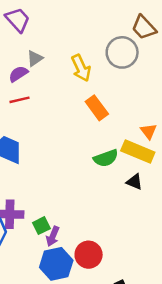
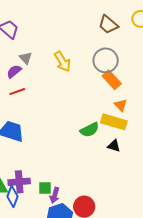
gray circle: (122, 52) -> (106, 60), moved
gray triangle: (35, 58) -> (26, 58), turned -32
orange rectangle: (97, 108) -> (112, 80), moved
green square: (41, 226) -> (45, 188), turned 32

